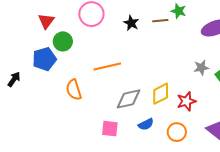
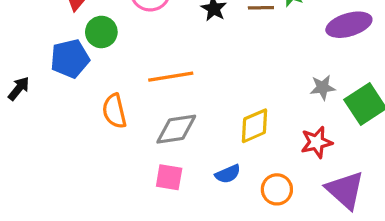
gray diamond: (129, 99) -> (176, 129), moved
red star: (186, 101) -> (317, 142), moved

